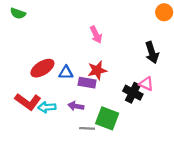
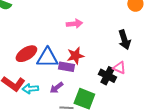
pink arrow: (96, 35) -> (74, 24), turned -70
blue triangle: (66, 73) -> (47, 58), size x1.6
purple arrow: (76, 106) -> (56, 88), turned -48

